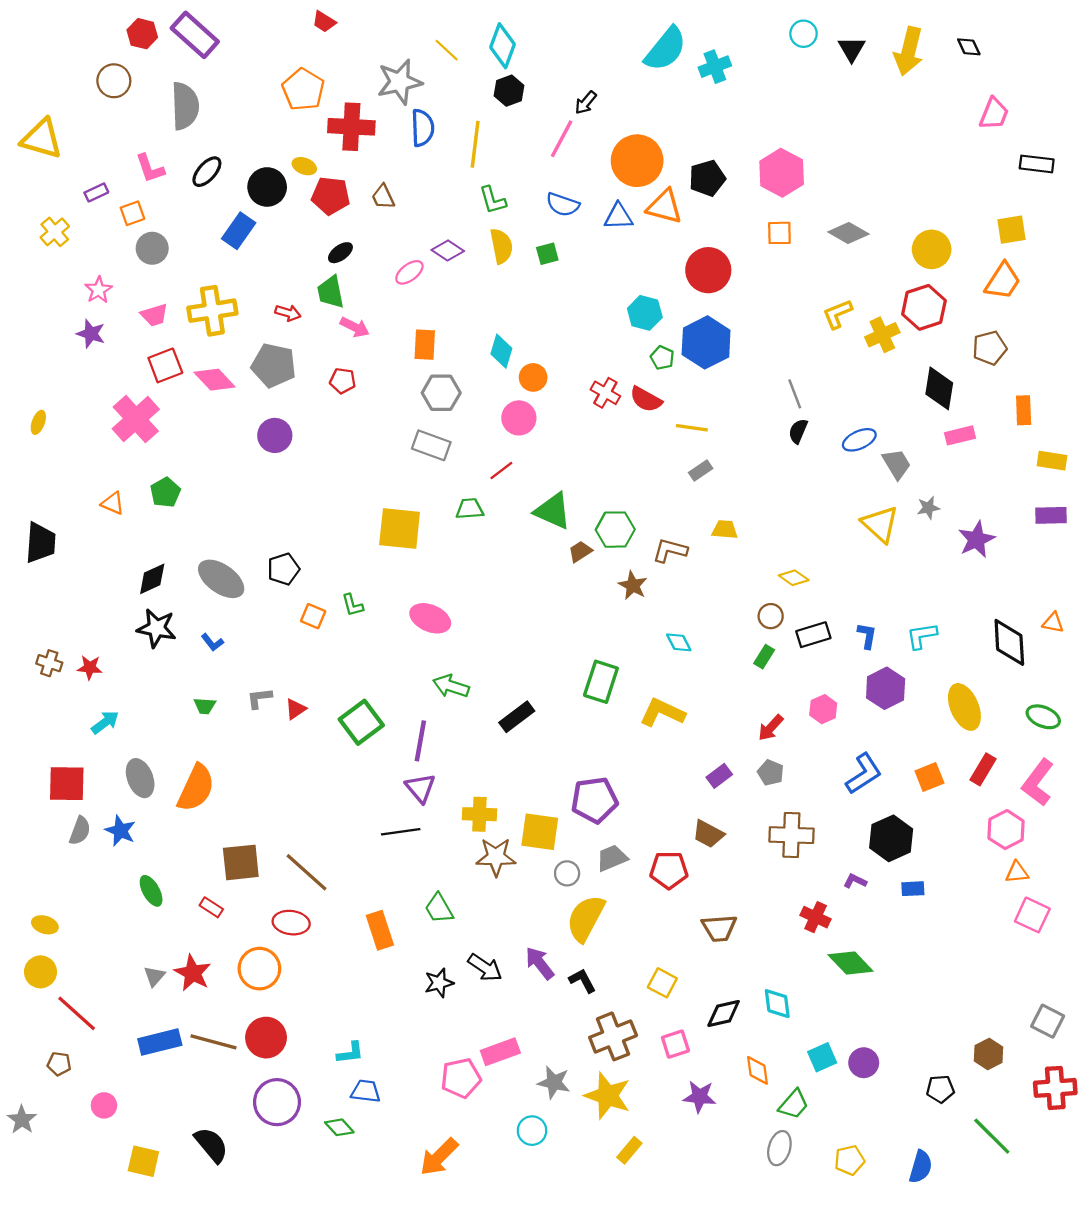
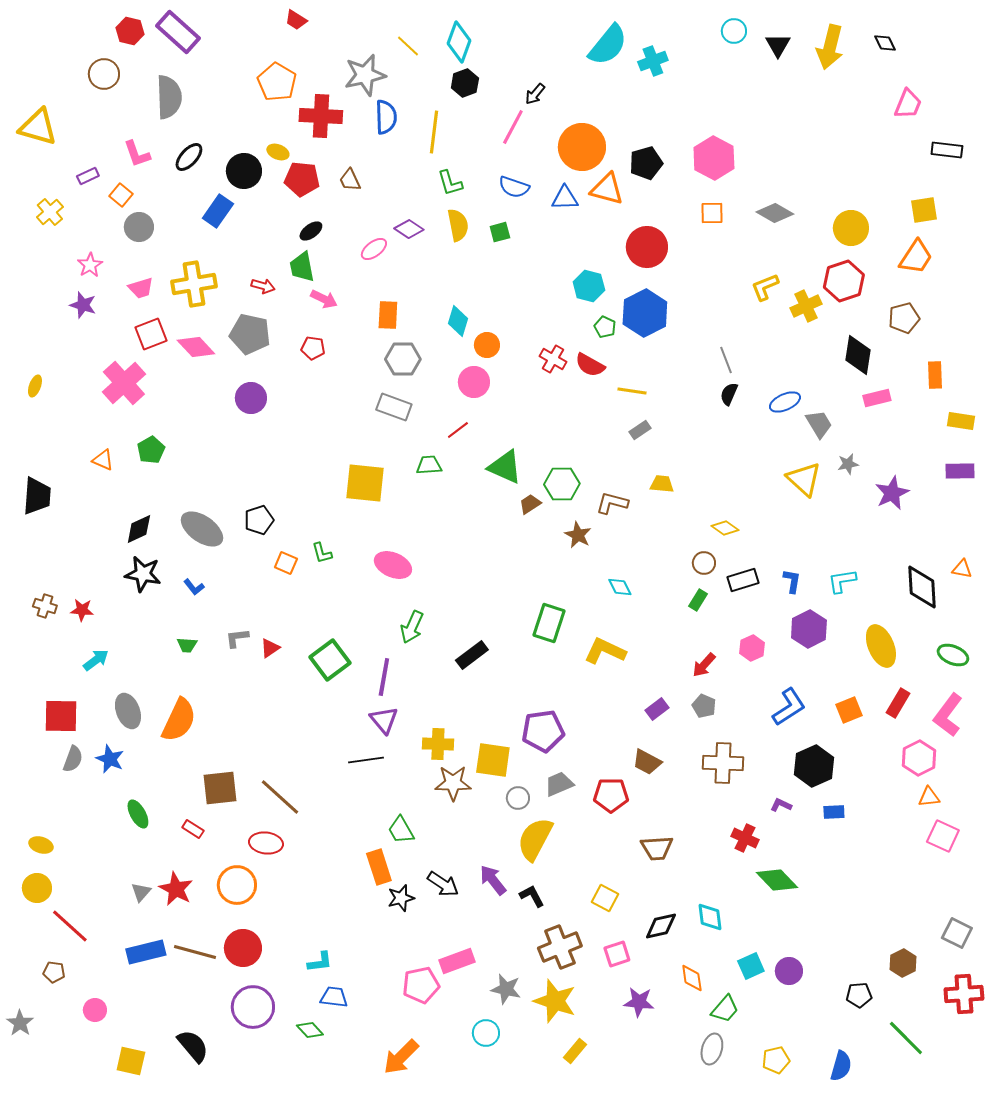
orange square: (132, 213) -> (121, 195), turned -30
green arrow: (451, 686) -> (412, 627), turned -84
orange rectangle: (380, 930) -> (379, 867), moved

